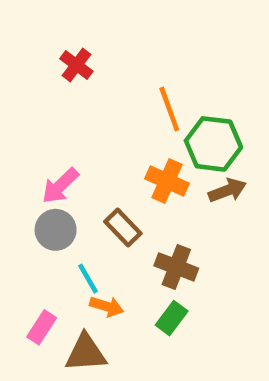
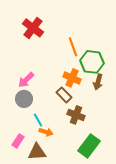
red cross: (76, 65) -> (33, 28), size x1.5
brown arrow: (227, 190) -> (98, 82), turned 126
brown rectangle: (123, 228) -> (64, 95), moved
green rectangle: (172, 318) -> (89, 146), moved, size x1.6

